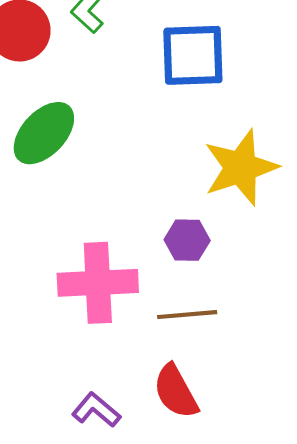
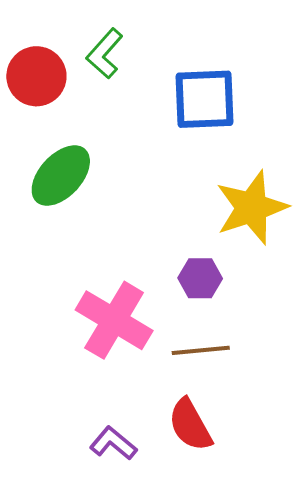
pink cross: (98, 283) -> (114, 320), turned 34

